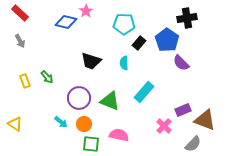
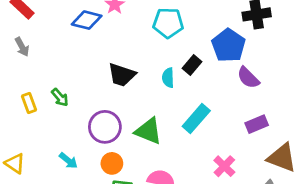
black rectangle: (139, 43) -> (192, 65), moved
purple rectangle: (183, 110) -> (257, 124), moved
cyan arrow: (61, 122) -> (68, 161), moved

